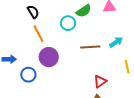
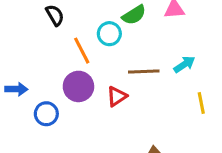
orange line: (38, 34) -> (82, 51), moved
red triangle: (100, 81) -> (117, 96), moved

